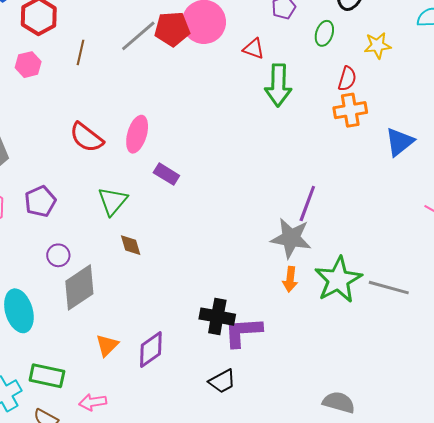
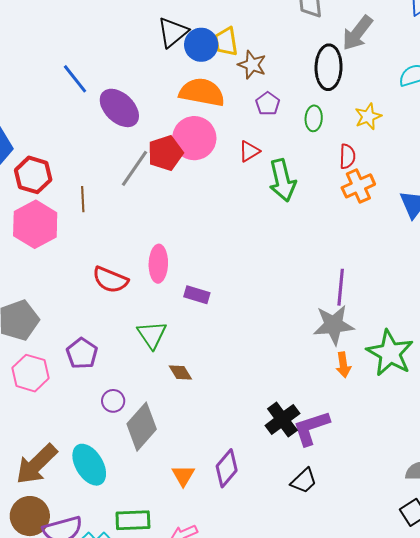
red triangle: (254, 49) -> (249, 151), turned -35
pink hexagon: (28, 65) -> (35, 224), size x1.8
black cross: (217, 317) -> (282, 419), turned -32

